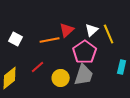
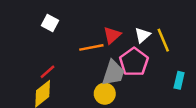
white square: (16, 39) -> (50, 23), moved
red line: (38, 67) -> (47, 72), moved
gray trapezoid: (84, 75) -> (113, 73), moved

